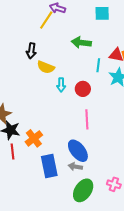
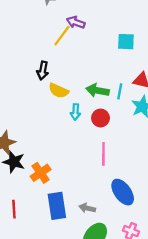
cyan square: (102, 13) -> (126, 42), moved
green arrow: (81, 43) -> (98, 90), moved
red line: (13, 151) -> (14, 209), moved
blue ellipse: (78, 151) -> (123, 192), moved

